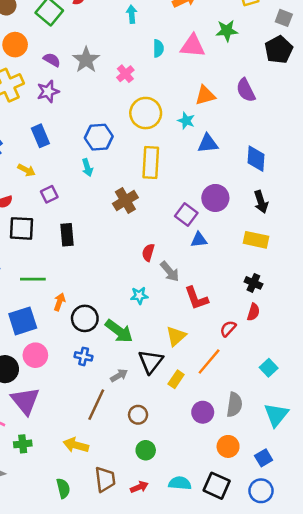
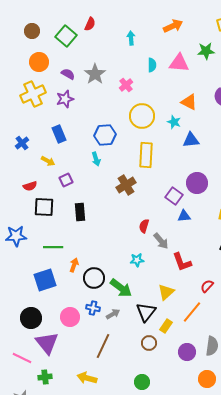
orange triangle: (205, 95) -> (189, 102), turned 42
pink circle: (35, 355) -> (70, 317), moved
gray arrow: (119, 375) -> (113, 314), moved
brown circle: (138, 415) -> (149, 343), moved

